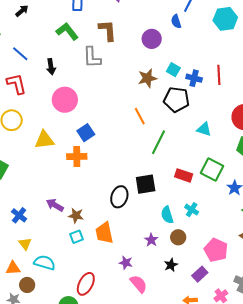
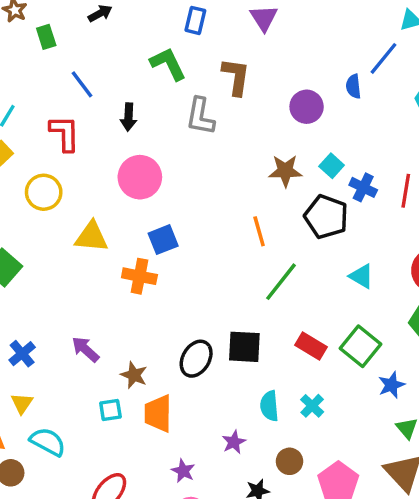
brown star: (76, 216) -> (134, 375), moved
brown circle: (178, 237) -> (289, 461), moved

